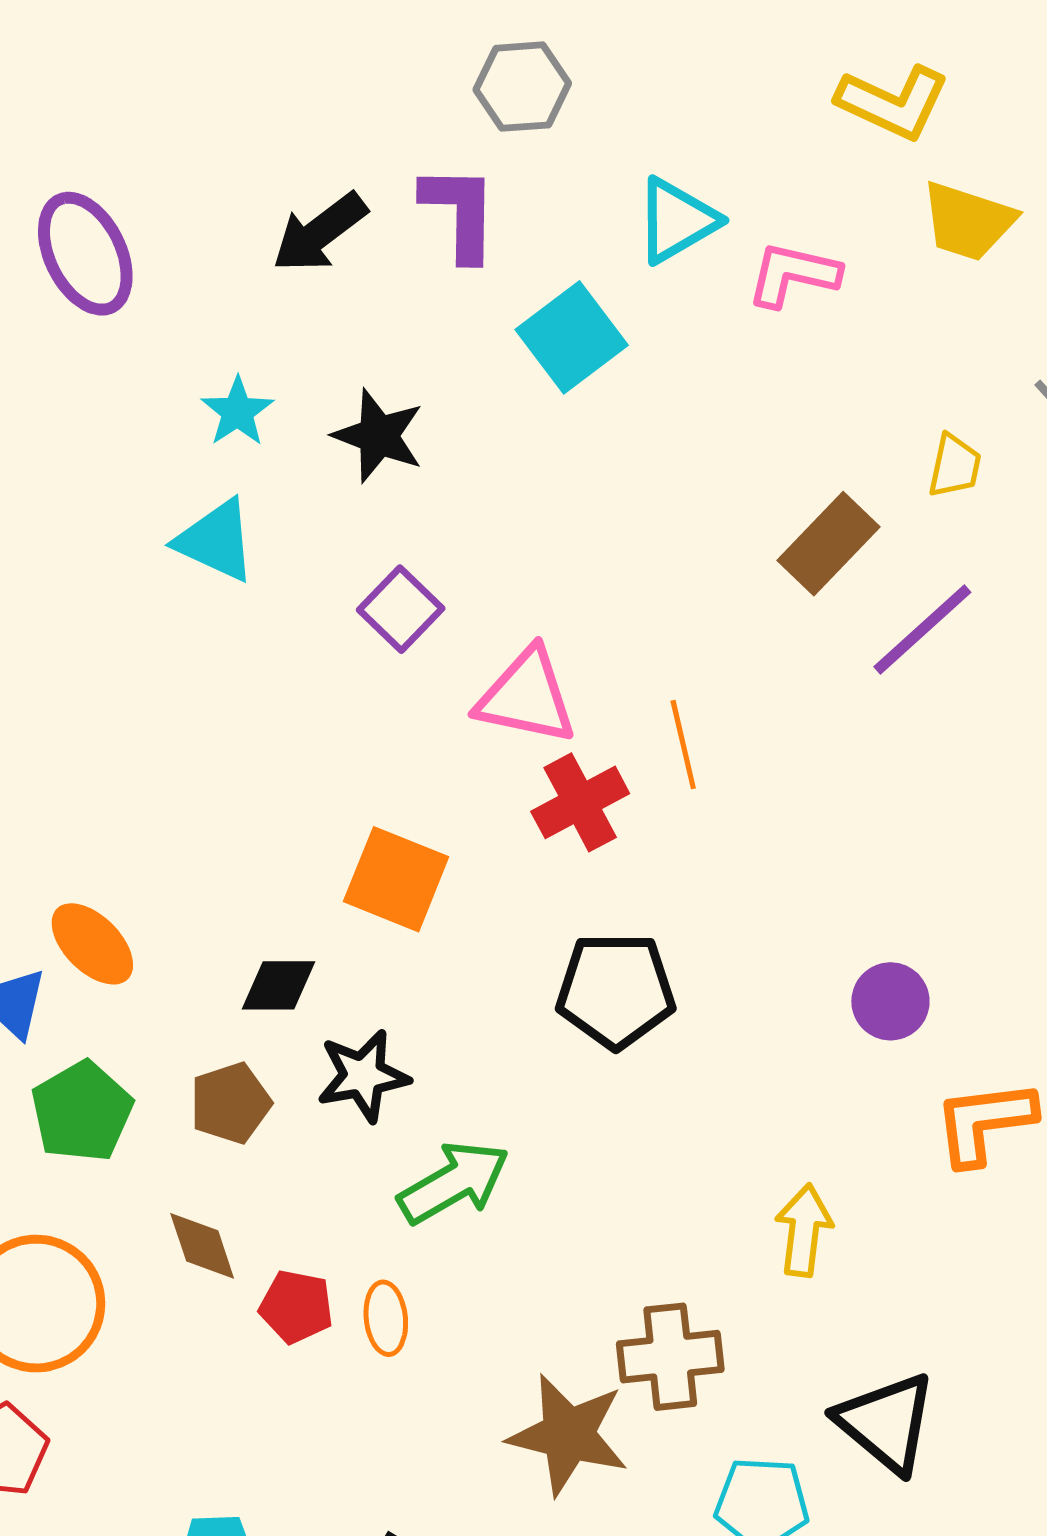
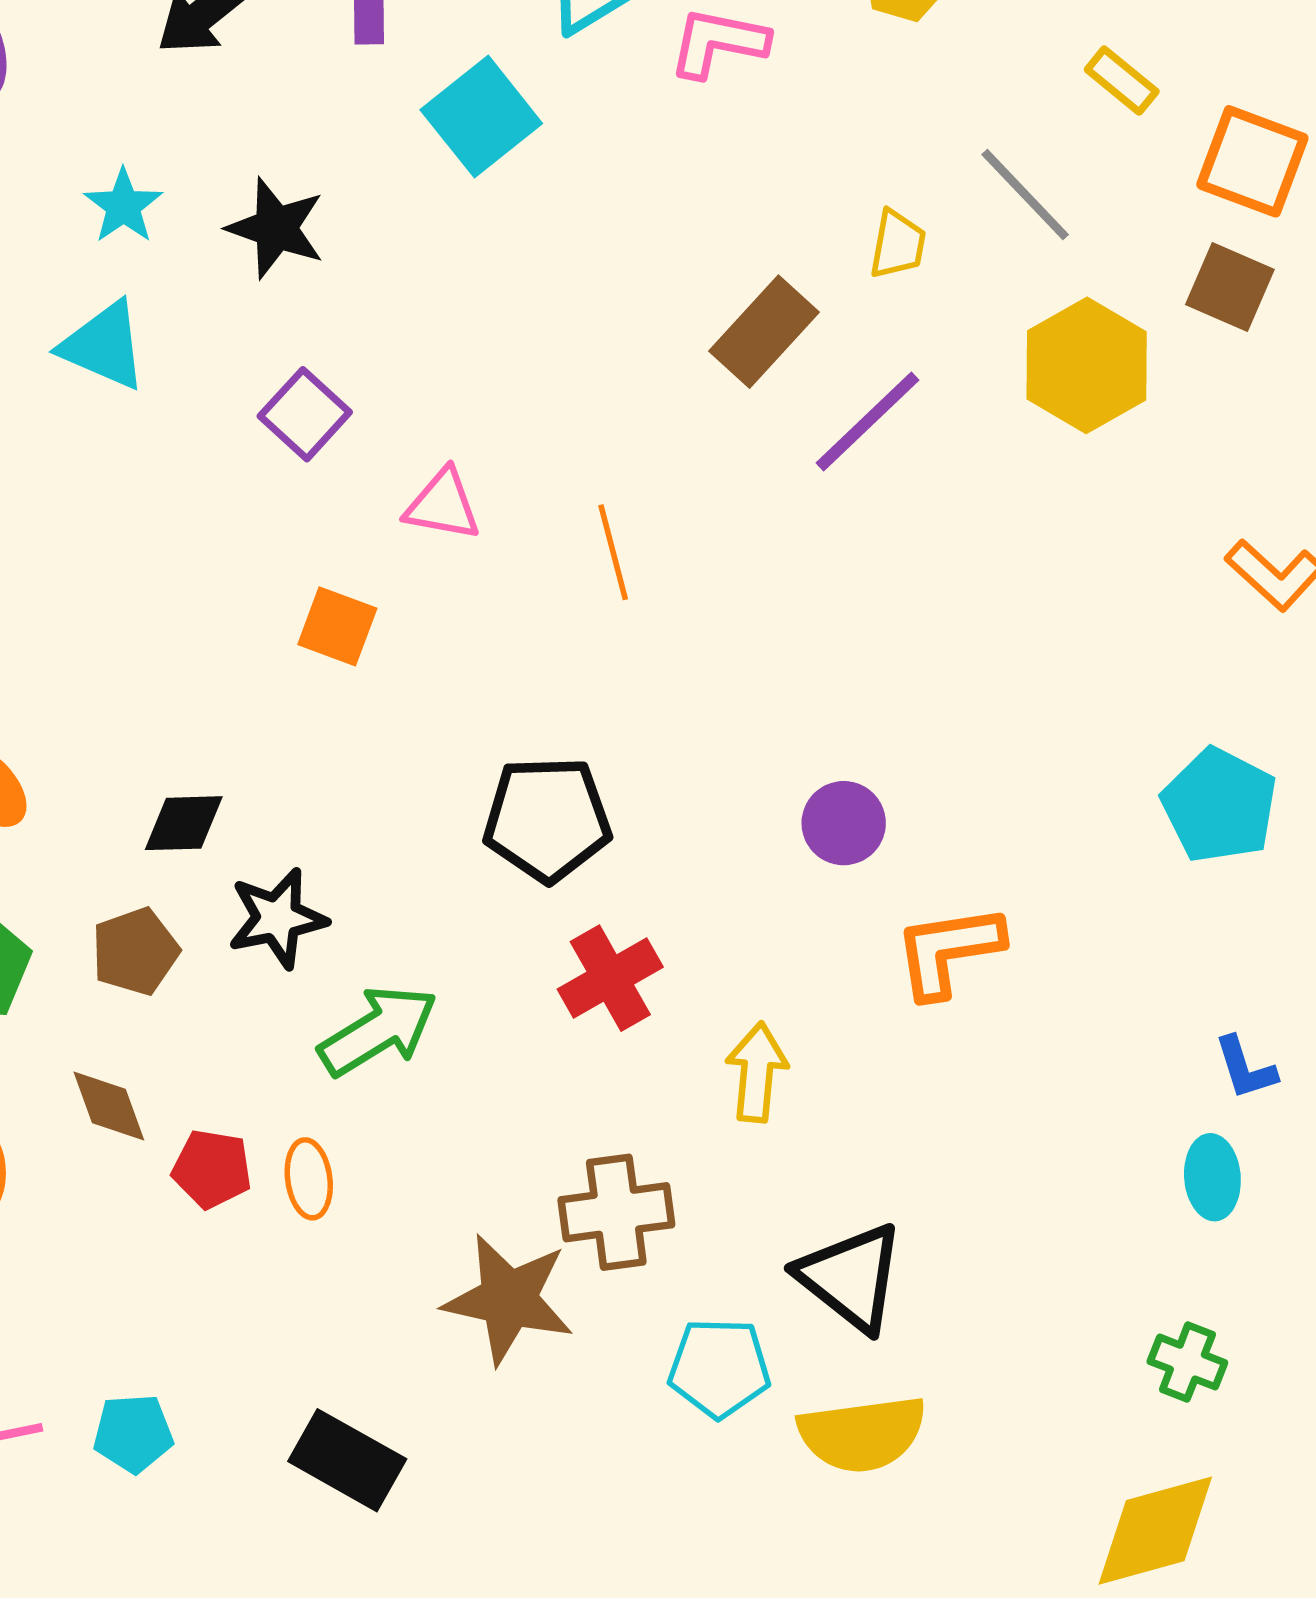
pink triangle: (526, 697) -> (443, 505), size x0.7
red cross: (580, 802) -> (610, 978), moved
orange square: (396, 879) -> (337, 626), moved, size x0.7

